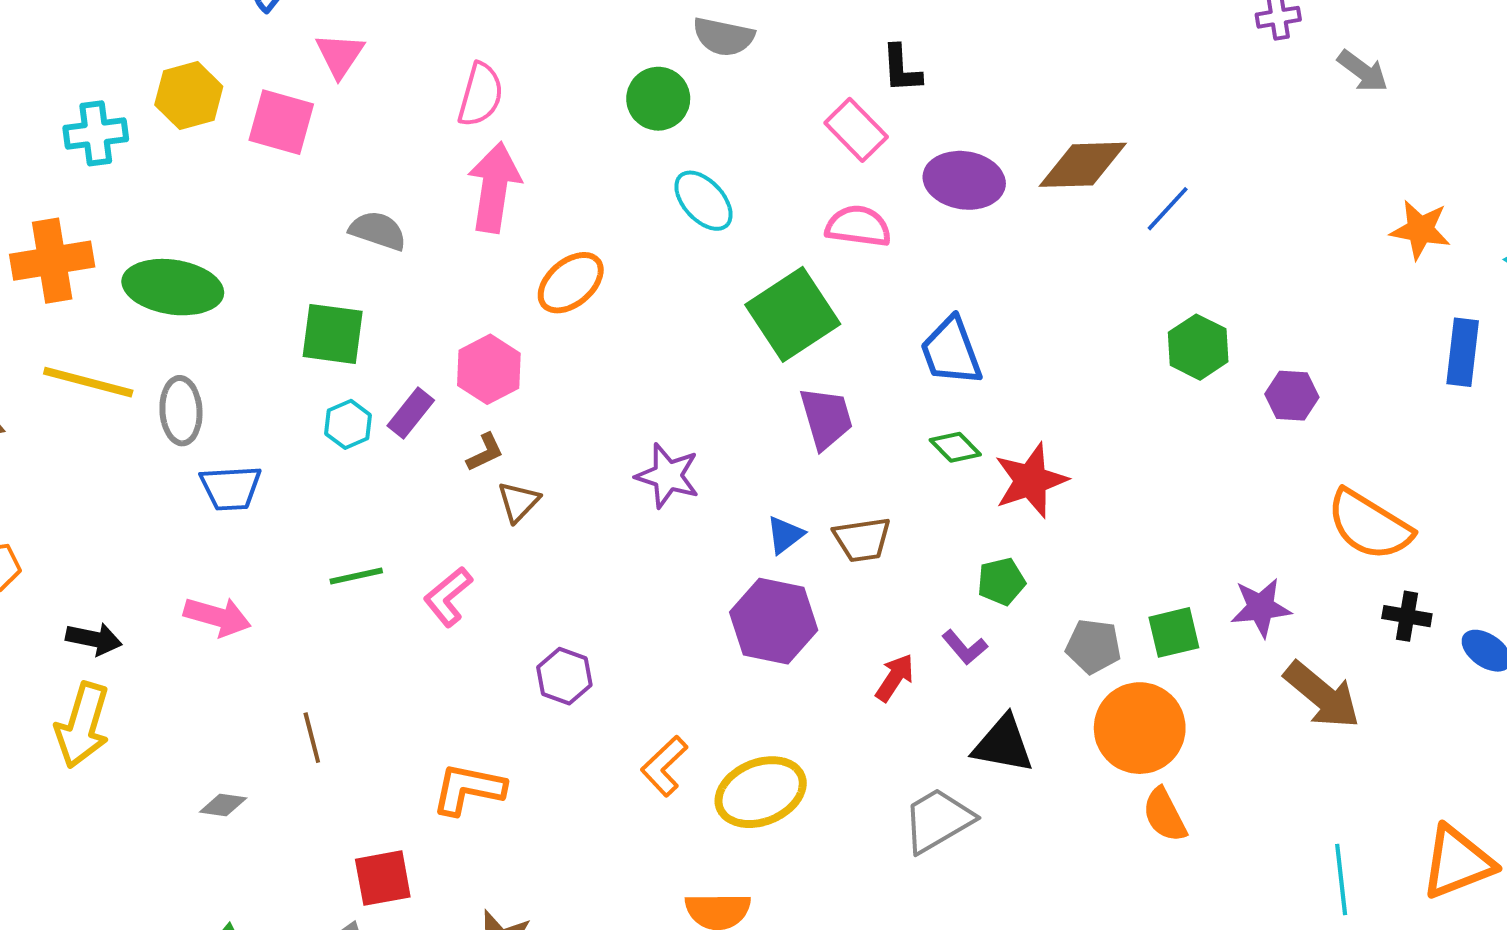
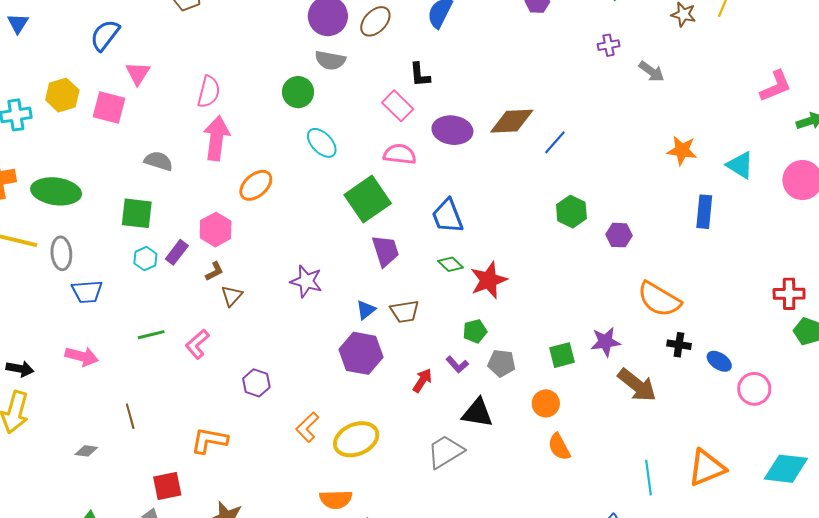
gray pentagon: (1093, 646) -> (502, 363), moved
orange circle: (1140, 728) -> (546, 403), size x0.6

